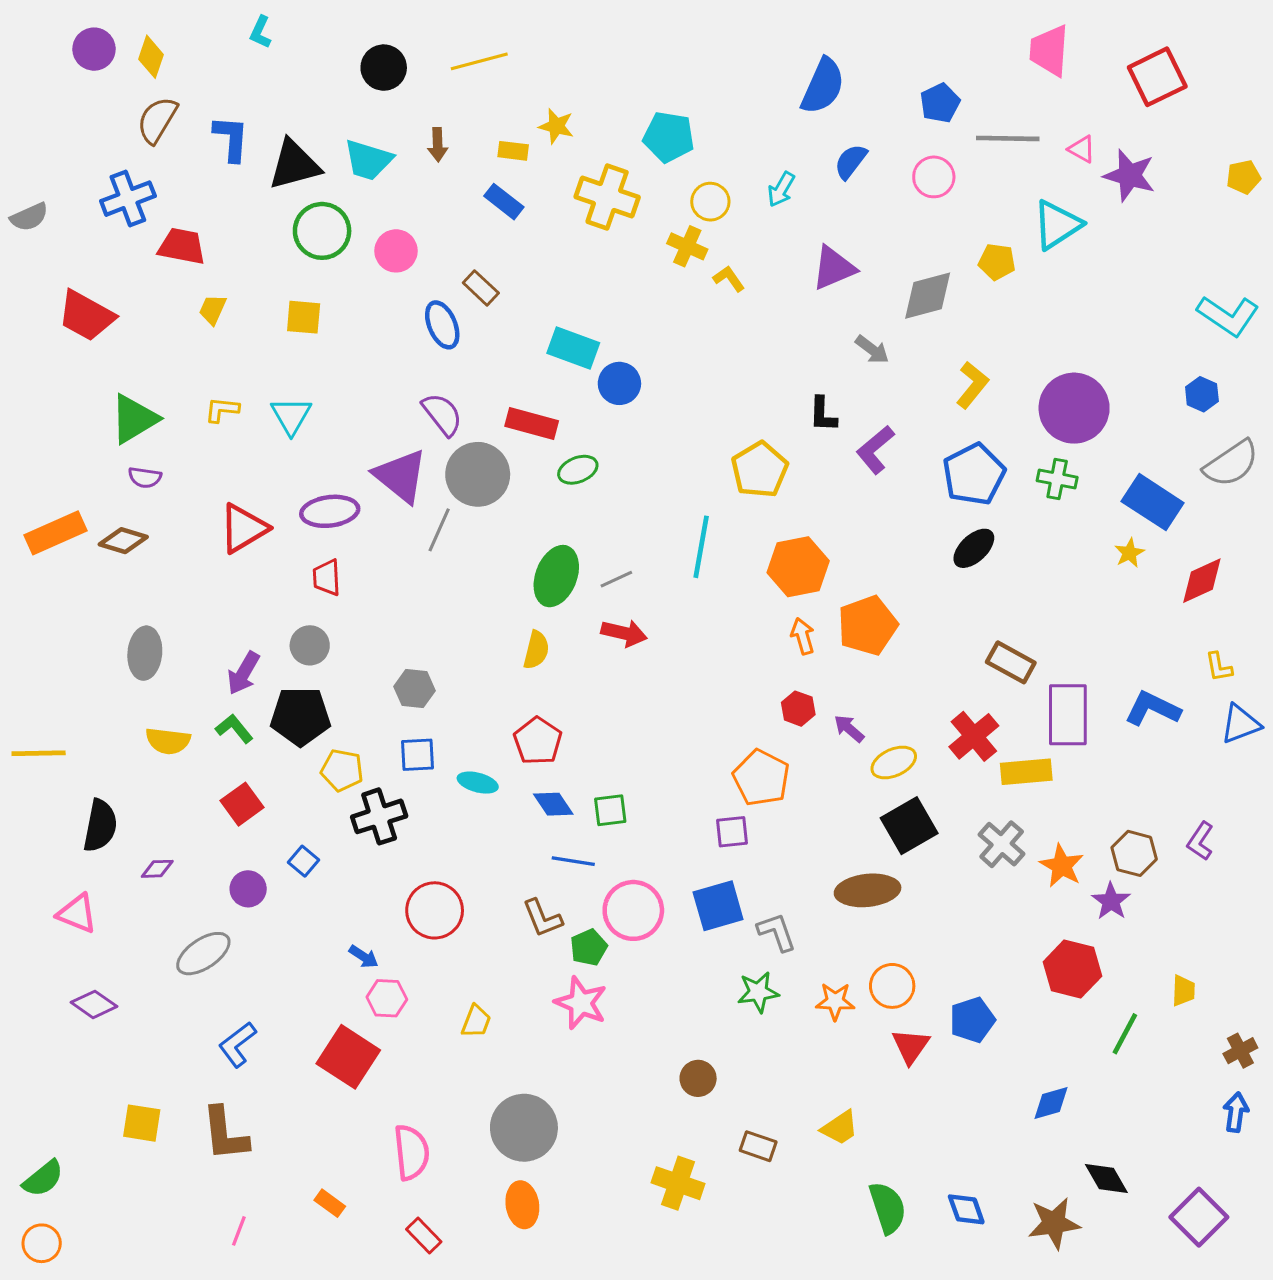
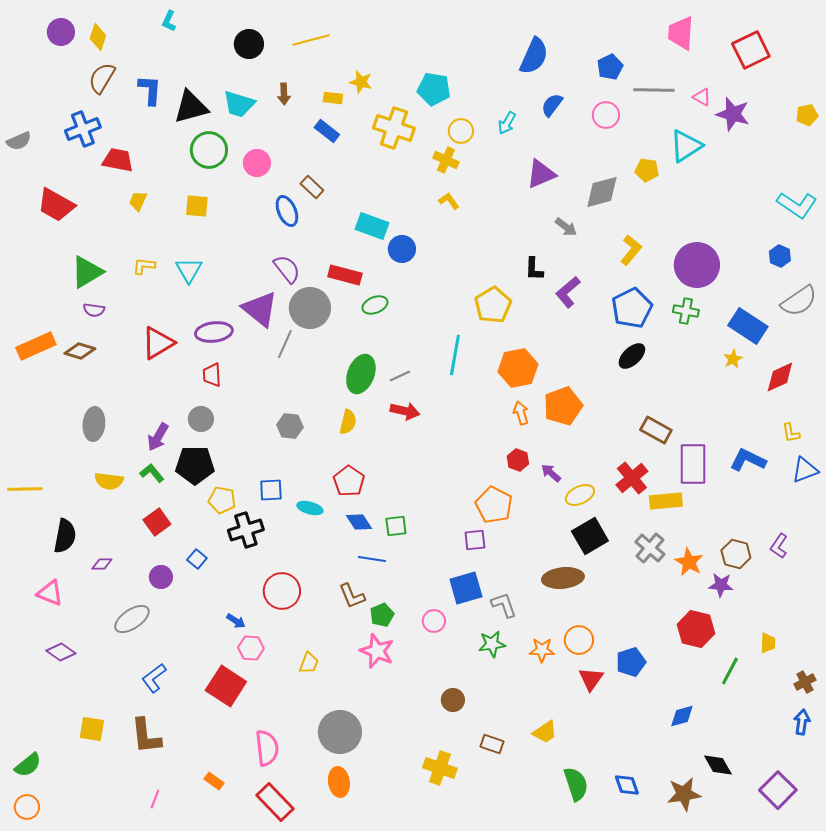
yellow L-shape: (729, 279) -> (449, 201), moved
gray hexagon: (415, 689) -> (290, 426), moved
purple star: (1111, 901) -> (721, 585), turned -30
pink circle: (633, 910) -> (434, 621), moved, size x0.6
red rectangle: (424, 1236) -> (275, 802), size x1.6

